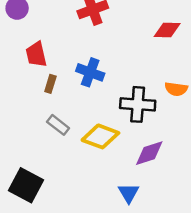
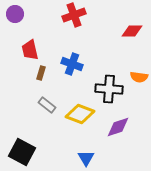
blue triangle: (129, 193) -> (86, 158), moved

